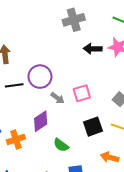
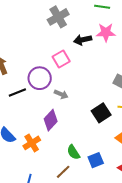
pink square: (82, 93) -> (61, 59), moved
green semicircle: (61, 145) -> (73, 152), moved, turned 35

